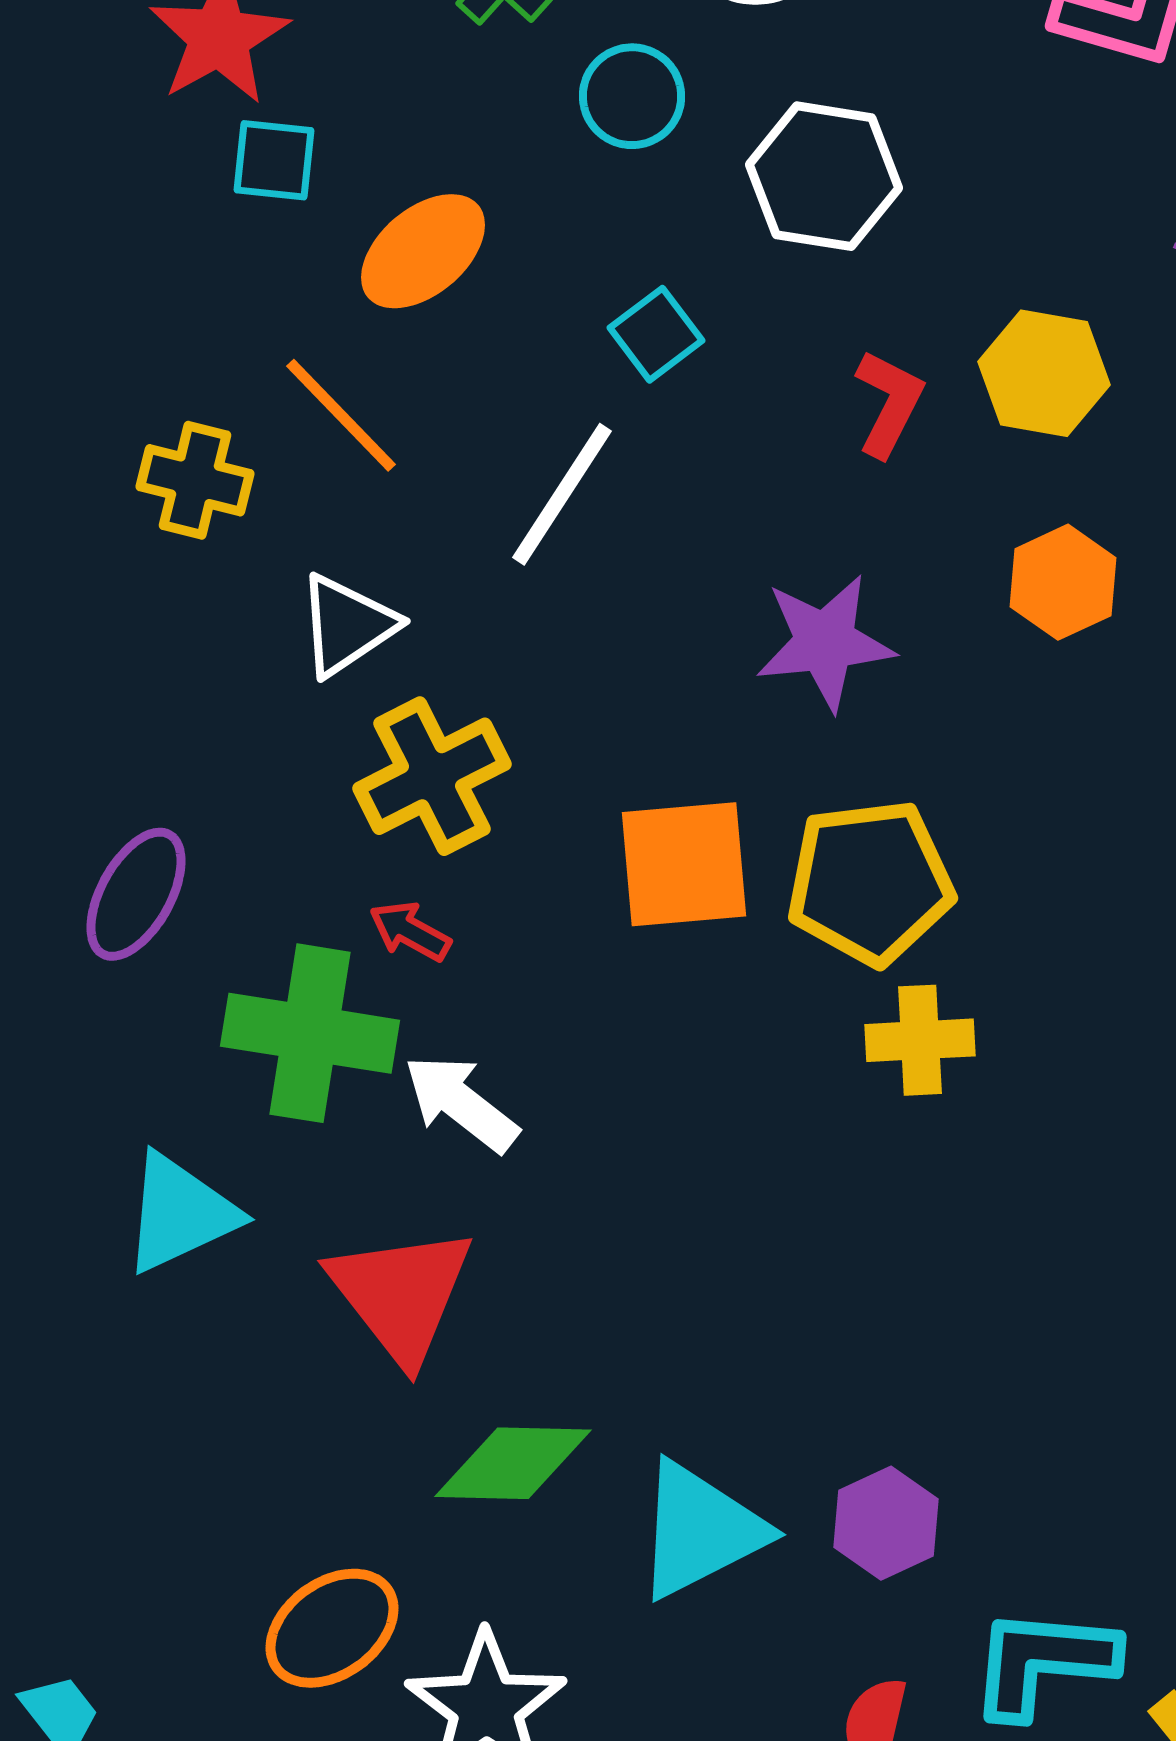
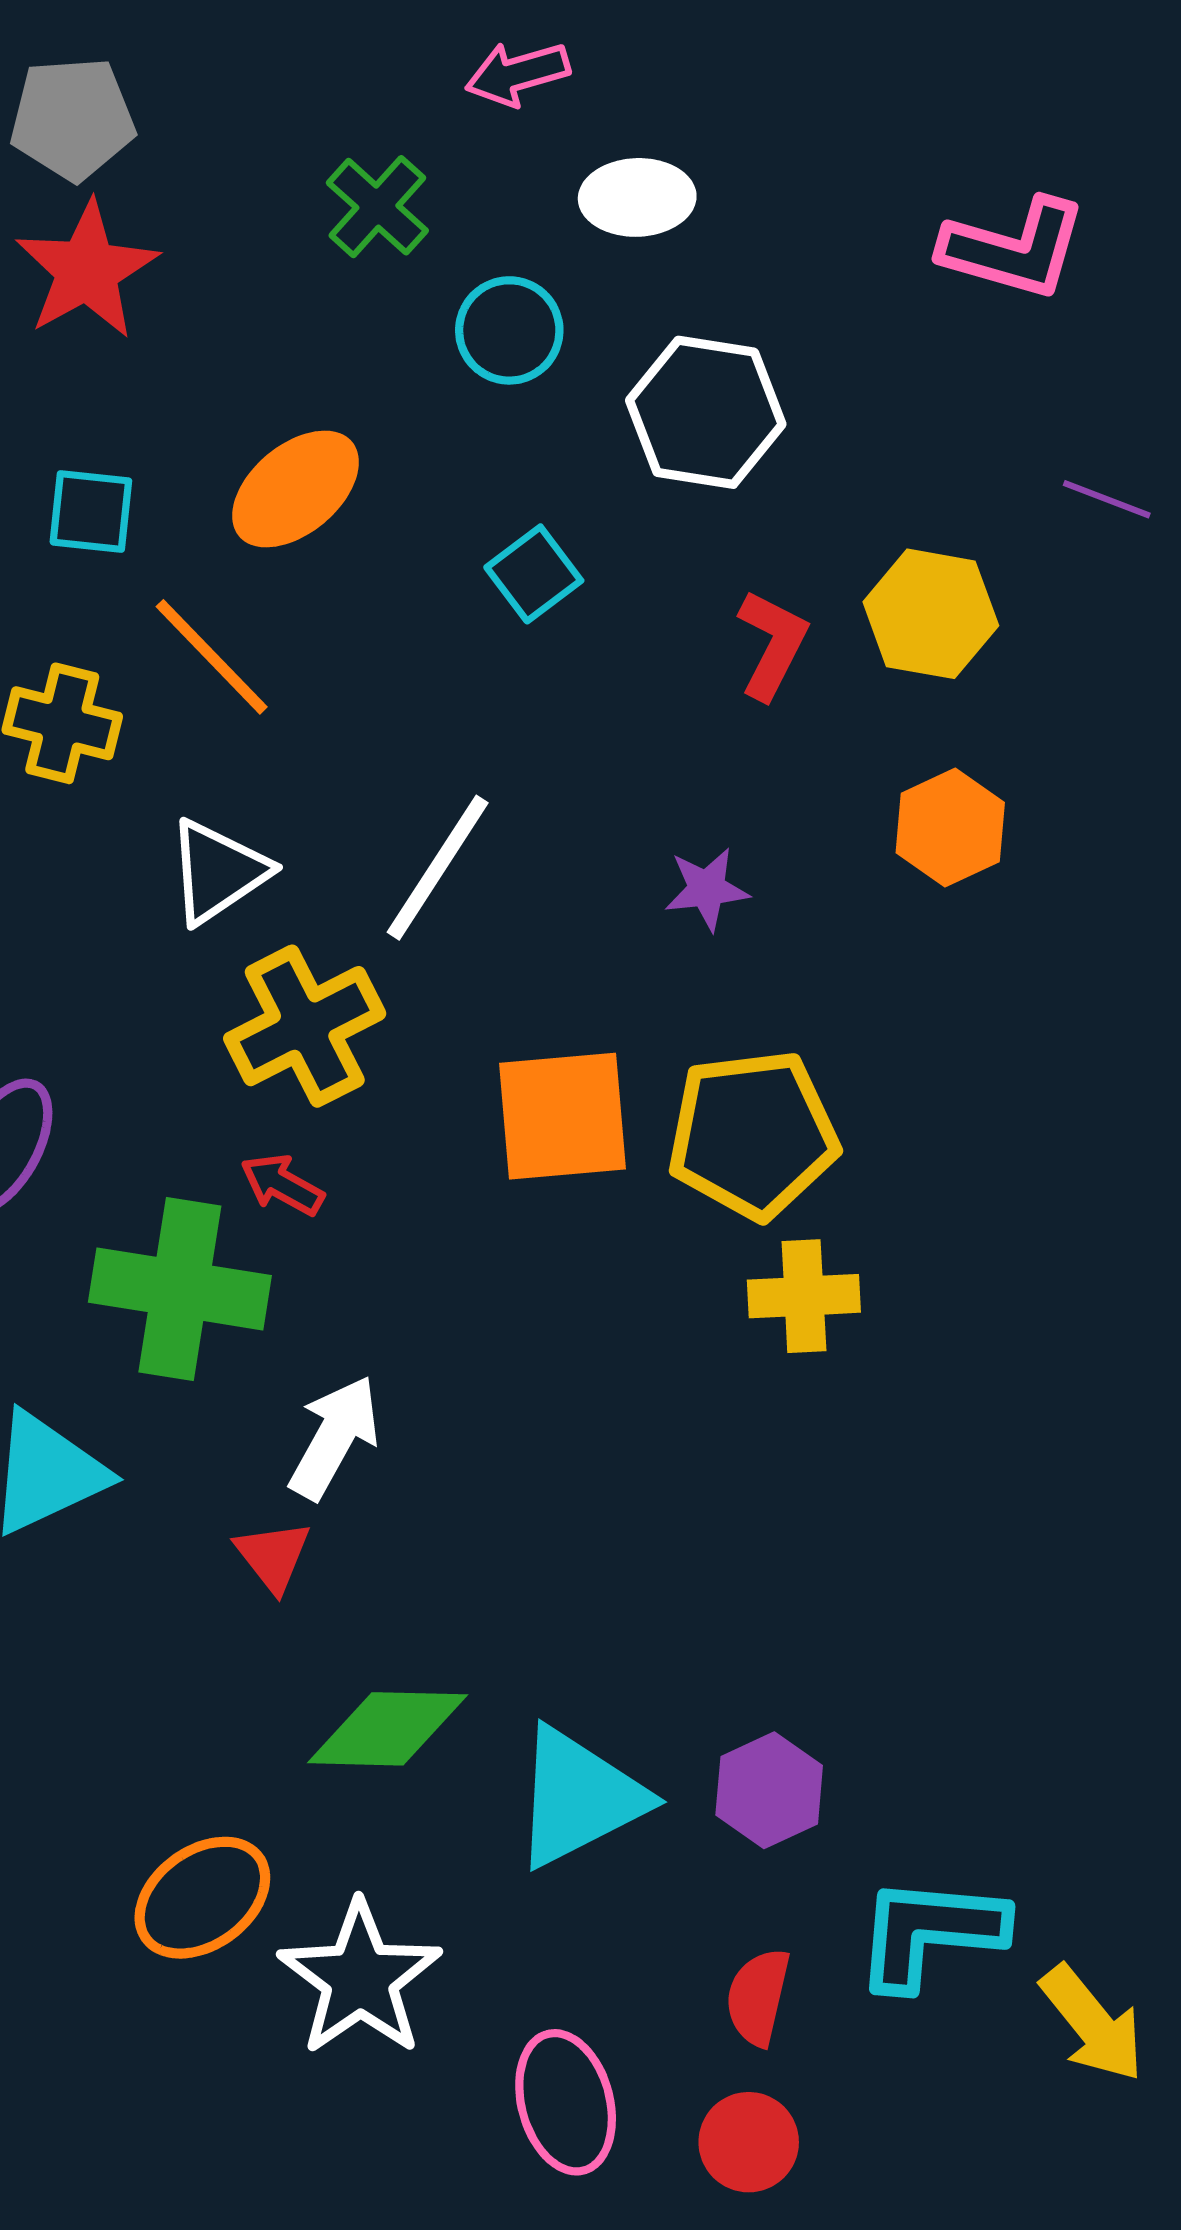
cyan square: (274, 160) -> (91, 512), moved
white line: (562, 494) -> (438, 868), moved
purple star: (825, 642) -> (707, 889), size x0.6
white arrow: (461, 1103) -> (334, 1437), moved, turned 81
red triangle: (401, 1294) -> (273, 1556), size x0.5

